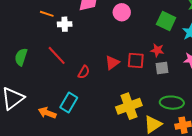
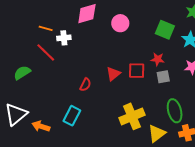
red line: (57, 55) -> (46, 52), moved
green semicircle: (21, 57) -> (22, 73), turned 42
green ellipse: (172, 103) -> (175, 111), turned 75
orange arrow: (47, 113) -> (41, 126), moved

